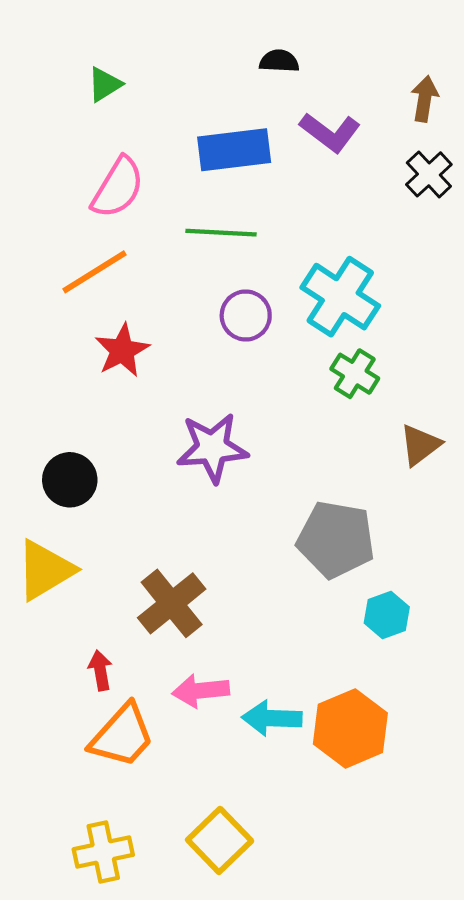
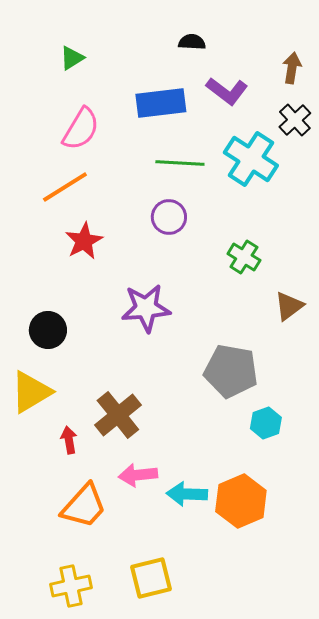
green line: (221, 233) -> (180, 163), moved
cyan cross: (340, 297) -> (251, 159), moved
red arrow: (100, 670) -> (69, 440), moved
yellow square: (220, 840) -> (151, 578), turned 30

